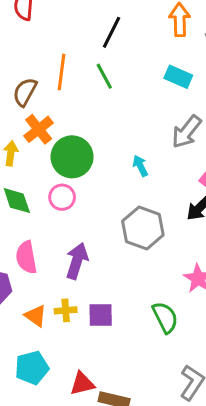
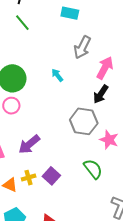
gray hexagon: (143, 228) -> (84, 121), moved
purple arrow: (77, 261) -> (29, 144), turned -135
purple square: (101, 315) -> (51, 176), turned -36

